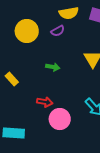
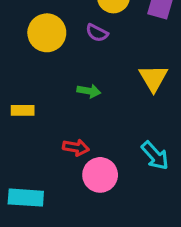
purple semicircle: (58, 31) -> (97, 33), turned 56
yellow rectangle: (12, 79) -> (23, 110), turned -48

